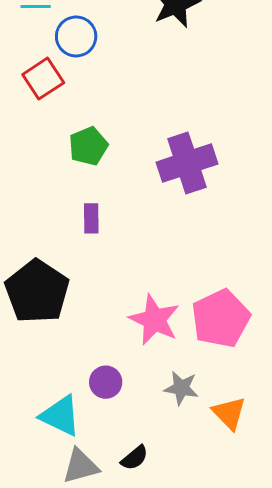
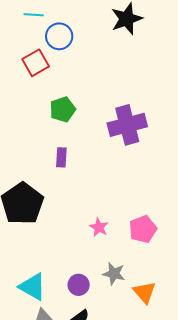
pink pentagon: (221, 318) -> (143, 229), size x0.7
pink star: (154, 320) -> (99, 227), size x0.6
purple circle: (106, 382) -> (79, 285), moved

